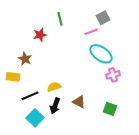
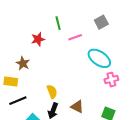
pink line: (91, 32) -> (75, 37), moved
yellow semicircle: (54, 87) -> (52, 92), turned 88
black line: (30, 96) -> (18, 101), moved

